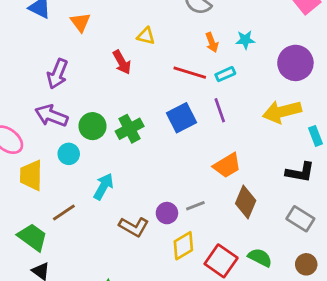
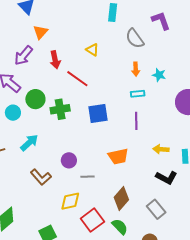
orange triangle: (80, 22) -> (40, 32), moved
red arrow: (122, 62) -> (55, 60), moved
red line: (190, 73) -> (77, 79), moved
purple line: (220, 110) -> (136, 121), moved
yellow arrow: (282, 112) -> (161, 149), moved, size x0.6
brown diamond: (246, 202) -> (121, 198), moved
purple circle: (167, 213) -> (69, 160), moved

